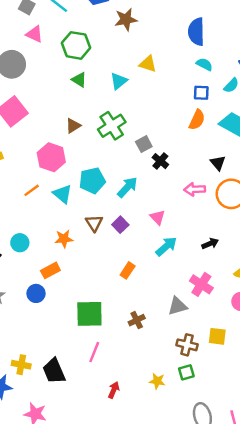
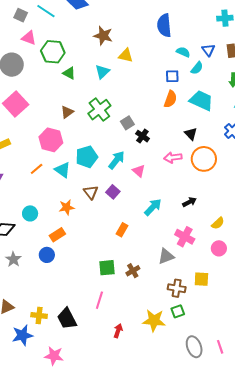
brown star: (126, 20) -> (103, 36), moved, turned 30
green hexagon: (76, 45) -> (53, 52), moved
cyan semicircle: (204, 64) -> (183, 52), moved
pink triangle: (158, 217) -> (139, 171), moved
green square: (89, 314) -> (107, 268), moved, size x0.7
yellow star: (157, 381) -> (154, 321), size x1.6

